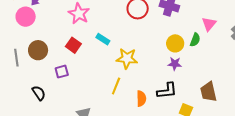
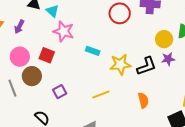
pink circle: (26, 17) -> (20, 57), moved
red square: (73, 45) -> (47, 55), moved
yellow line: (116, 86) -> (101, 94), moved, turned 60
black L-shape: (167, 91) -> (146, 66), moved

